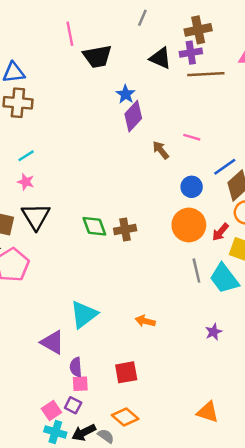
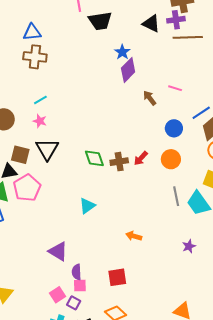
orange circle: (189, 225) -> (171, 159), size x0.7
red arrow: (220, 232) -> (141, 158), moved
cyan triangle: (84, 315) -> (87, 206), moved, size x0.7
pink square: (51, 410) -> (58, 295), moved

